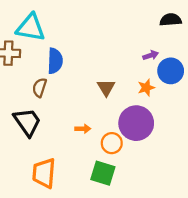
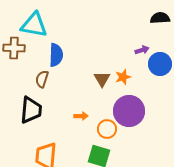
orange star: (146, 88) -> (123, 77), moved
black trapezoid: (27, 122) -> (31, 110), turned 40

